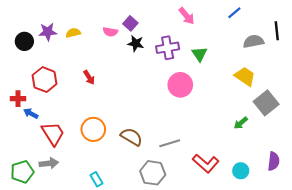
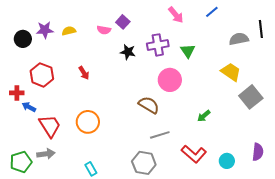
blue line: (234, 13) -> (212, 12), moved
black star: (136, 43) -> (128, 52), moved
green arrow: (241, 123) -> (204, 116), moved
brown semicircle: (132, 137) -> (149, 105), moved

